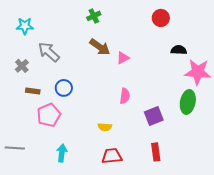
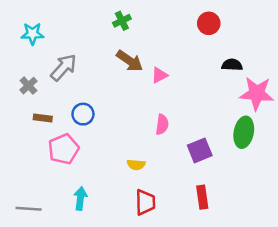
gray arrow: (49, 52) -> (64, 67), turned 90
gray line: (15, 148) -> (29, 209), moved
red trapezoid: (112, 156) -> (145, 202), turned 95

